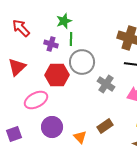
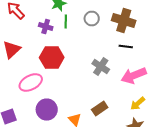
gray circle: (82, 62) -> (92, 18), moved, size x0.6

